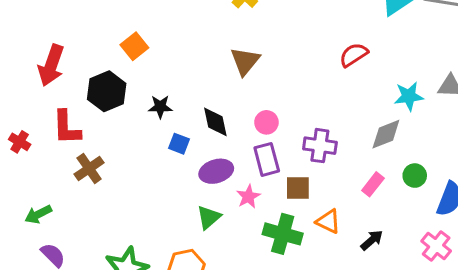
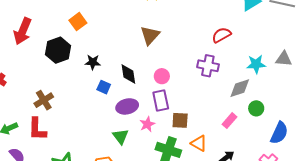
red L-shape: (67, 128) -> (37, 129), moved
purple cross: (320, 146) -> (208, 66), moved
green circle: (415, 176) -> (256, 108), moved
green triangle: (209, 217) -> (121, 136), turned -30

